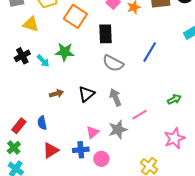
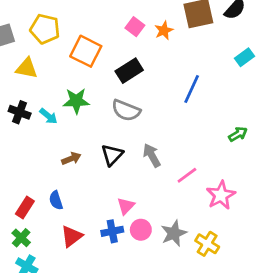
black rectangle: (105, 34) -> (129, 71), turned 66
black cross: (22, 56) -> (20, 112), turned -35
gray semicircle: (113, 63) -> (126, 110), moved
green arrow: (174, 99) -> (238, 134), moved
gray star: (118, 130) -> (174, 233), moved
pink star: (174, 138) -> (221, 195), moved
pink circle: (101, 159) -> (141, 230), moved

